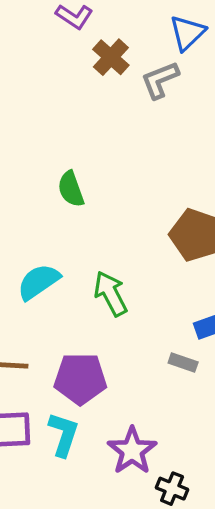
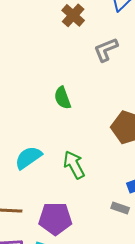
gray L-shape: (160, 80) -> (106, 50), moved
green semicircle: (71, 189) -> (62, 98), moved

